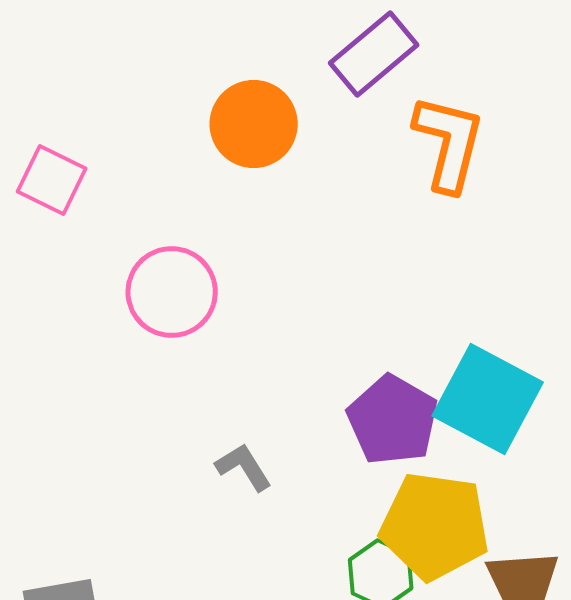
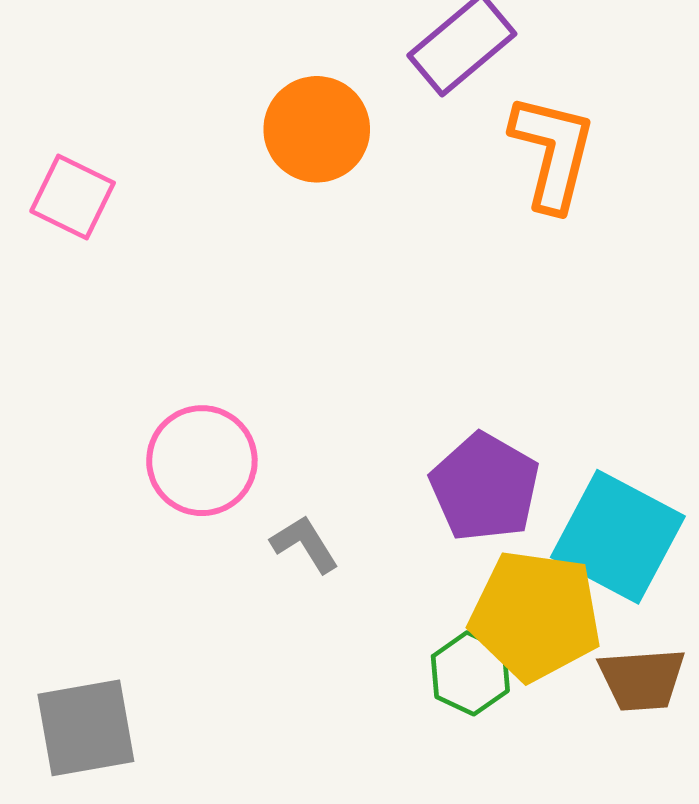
pink circle: (172, 292) -> (202, 461), moved
cyan square: (488, 399) -> (618, 537), moved

